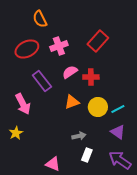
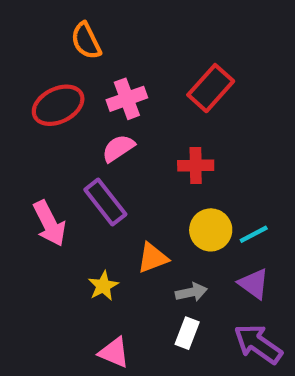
pink semicircle: (70, 72) -> (118, 148), moved
purple rectangle: (42, 81) -> (105, 202), moved
orange triangle: (72, 102) -> (153, 258), moved
yellow star: (16, 133) -> (103, 286), moved
gray arrow: (79, 136) -> (191, 292), moved

